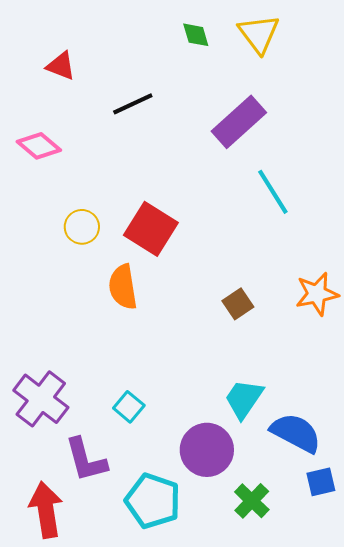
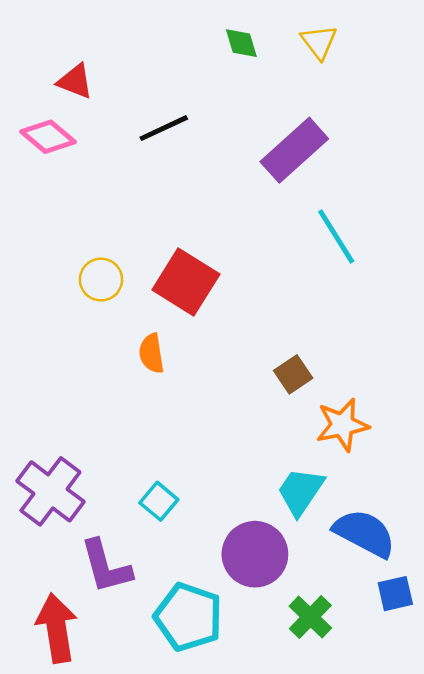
yellow triangle: (259, 34) -> (319, 42), size x0.7
pink diamond: (39, 146) -> (48, 137), moved
orange semicircle: (123, 287) -> (151, 353), size x0.7
orange star: (317, 294) -> (342, 425), moved

